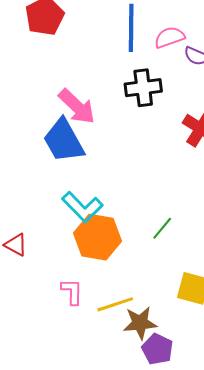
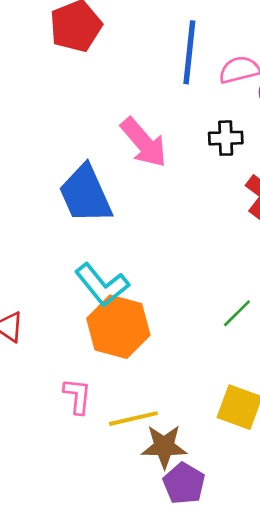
black cross: (143, 88) -> (226, 138), moved, size x0.7
pink arrow: (77, 106) -> (144, 143), moved
green line: (162, 228) -> (237, 313), moved

